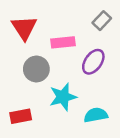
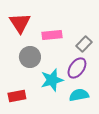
gray rectangle: (102, 21) -> (84, 44), moved
purple ellipse: (93, 62) -> (77, 68), moved

